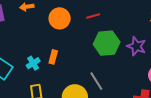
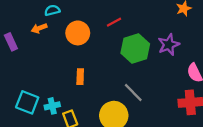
purple star: (136, 46) -> (169, 45), turned -30
cyan cross: (33, 63) -> (52, 106), moved, turned 32

